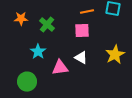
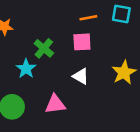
green cross: (47, 25) -> (44, 48), moved
pink triangle: (60, 68) -> (55, 104), moved

